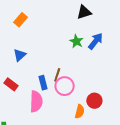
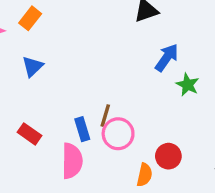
orange rectangle: (20, 20) -> (30, 18), moved
green star: (76, 41) -> (188, 85), moved
blue triangle: (20, 55) -> (33, 66), moved

